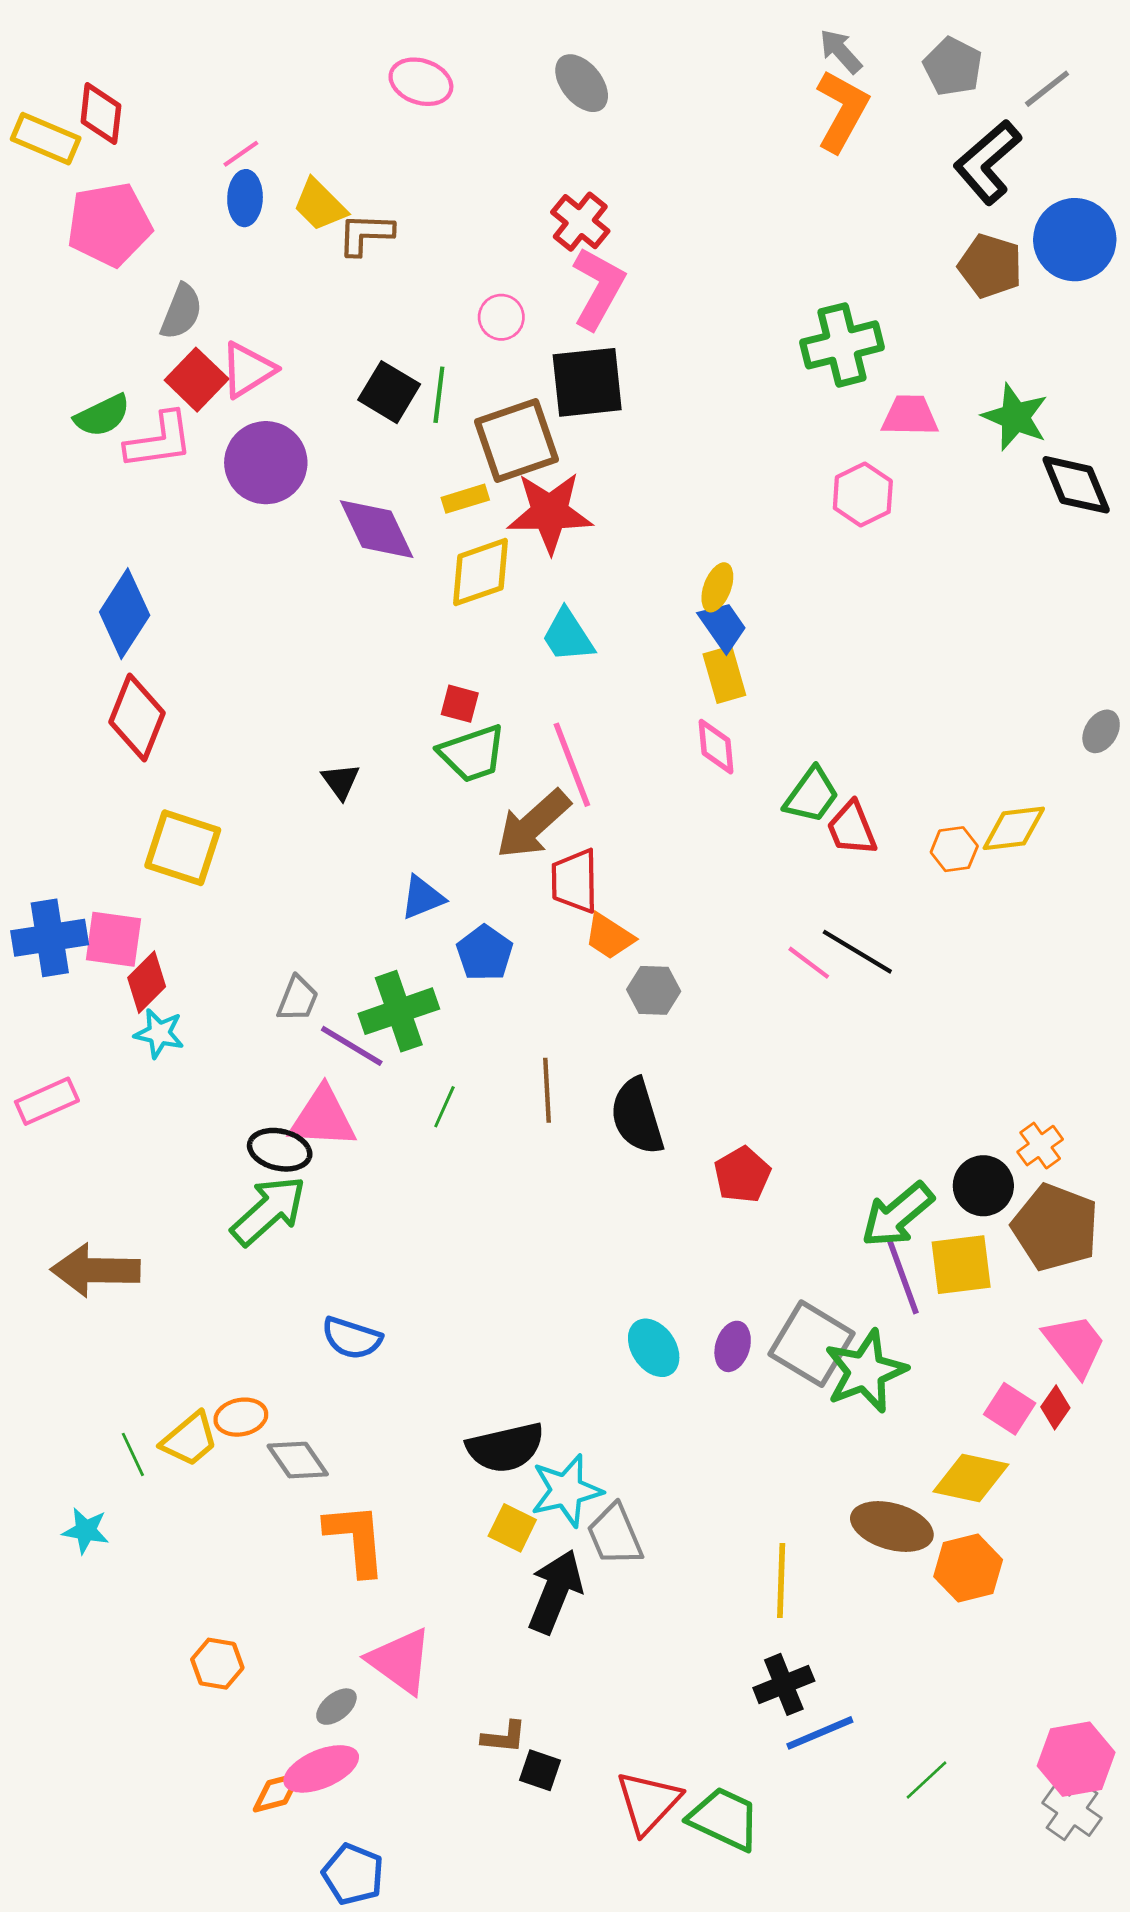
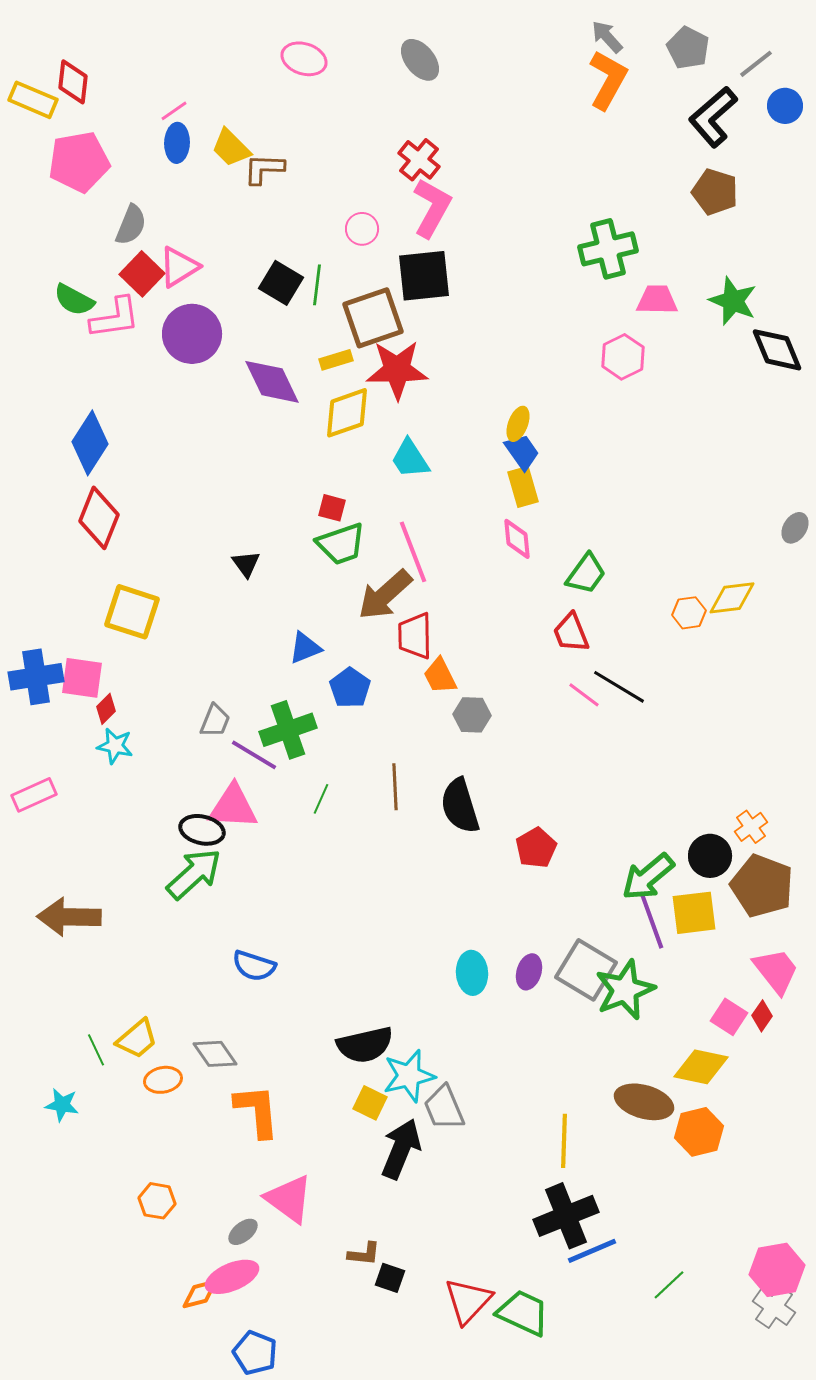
blue circle: (1075, 240) -> (785, 106), moved, size x0.6
green semicircle: (102, 416) -> (74, 300), turned 54
red trapezoid: (852, 828) -> (571, 633), moved
orange trapezoid: (609, 936) -> (440, 676), turned 30
red diamond: (147, 982) -> (106, 709), size x0.7
cyan ellipse: (654, 1348) -> (472, 973), turned 30
orange ellipse: (241, 1417) -> (163, 1080), moved
black cross: (784, 1684) -> (566, 1216), size x1.5

